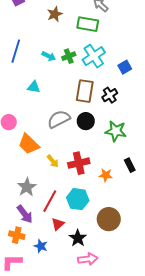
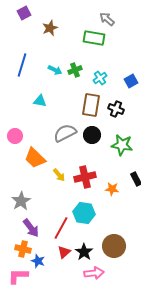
brown star: (55, 14) -> (50, 28), moved
cyan cross: (94, 56) -> (100, 78), moved, size x0.6
black cross: (110, 95) -> (116, 109), turned -35
gray star: (27, 187) -> (21, 201), moved
red line: (50, 201) -> (61, 228), moved
brown circle: (109, 219) -> (114, 246), moved
red triangle: (58, 224) -> (64, 252), moved
blue star: (41, 246) -> (38, 261), moved

